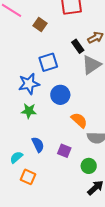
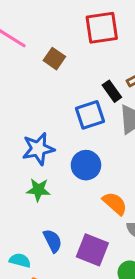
blue square: (48, 62) -> (90, 115), moved
purple square: (64, 151) -> (92, 250), size x1.5
cyan semicircle: (16, 157) -> (20, 260), turned 56

